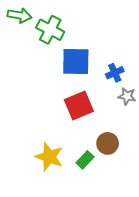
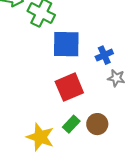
green rectangle: (85, 160) -> (71, 124), moved

